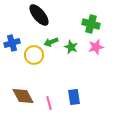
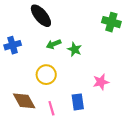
green cross: (91, 24) -> (111, 22), moved
pink star: (96, 47) -> (101, 82), moved
yellow circle: (34, 55) -> (46, 75), moved

